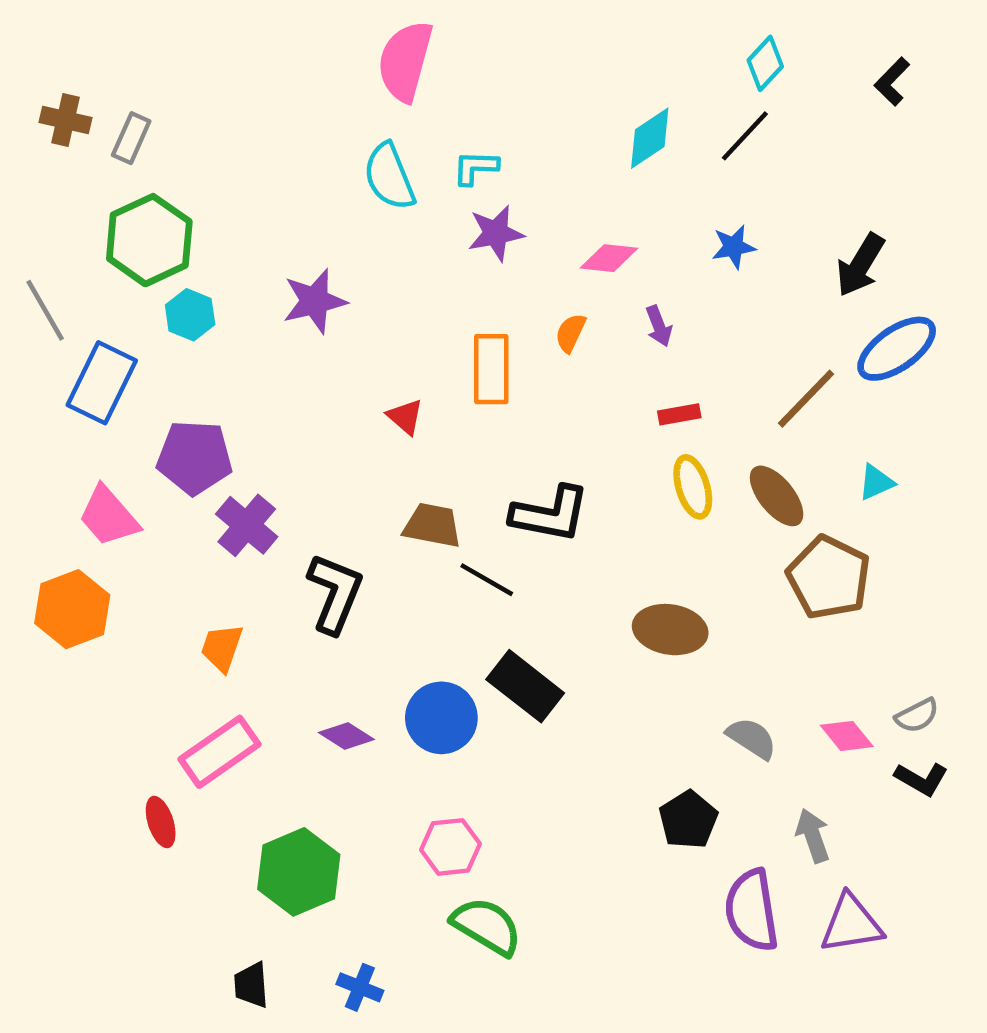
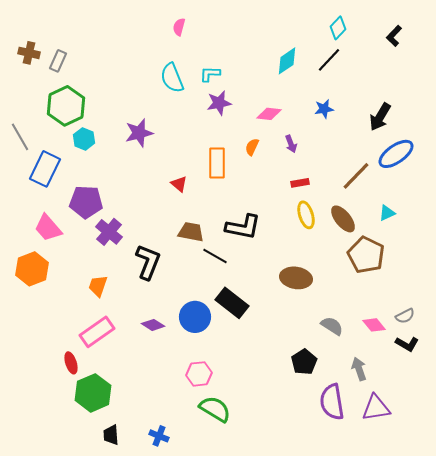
pink semicircle: (405, 61) -> (179, 27), size x0.5
green hexagon: (299, 872) -> (93, 393), moved

